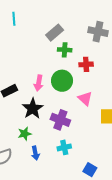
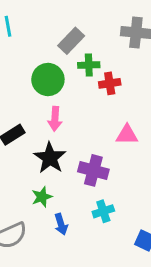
red cross: (86, 64) -> (110, 83), moved
green circle: (62, 81) -> (48, 79), moved
pink triangle: (85, 99) -> (127, 135), turned -35

